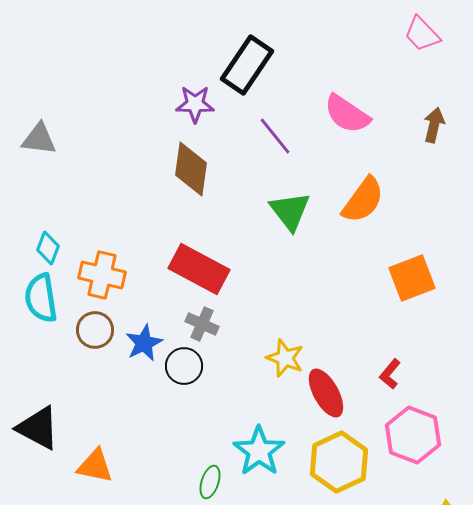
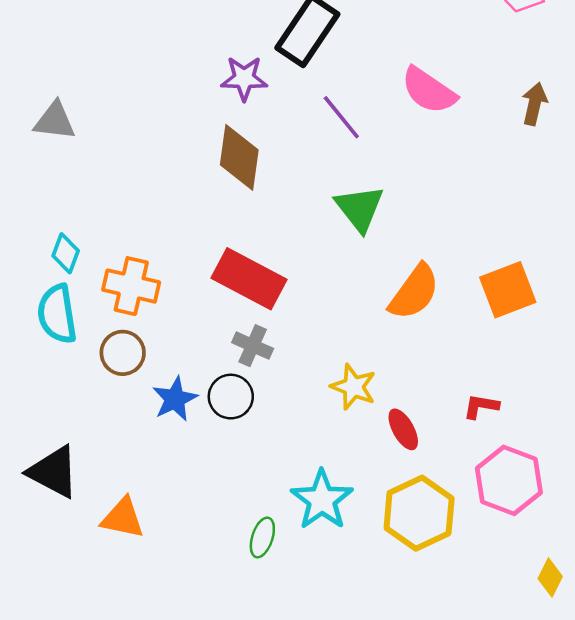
orange semicircle: (363, 200) -> (414, 292), moved
blue star: (144, 343) -> (175, 399), moved
red L-shape: (390, 374) -> (481, 406), turned 60
red ellipse: (326, 393) -> (403, 429), size x0.7

